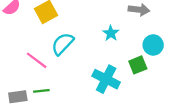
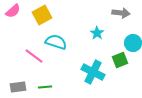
cyan semicircle: (63, 44) -> (56, 42), turned 65
green line: (41, 91) -> (45, 87), moved

